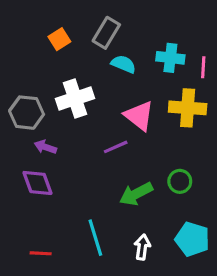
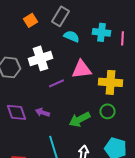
yellow cross: (188, 108) -> (110, 82), moved
pink triangle: (139, 116) -> (82, 69), turned -45
purple arrow: (45, 147) -> (42, 112), moved
purple line: (116, 147) -> (56, 83), moved

